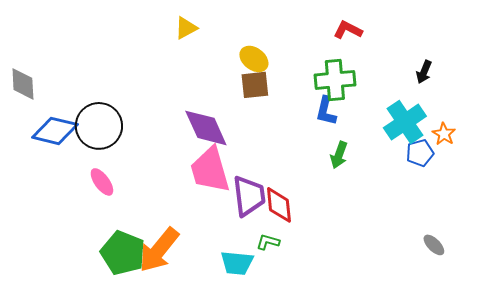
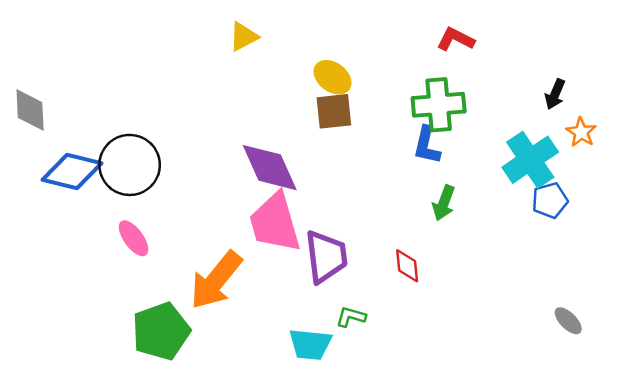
orange star: (444, 134) -> (581, 132), moved
red diamond: (279, 205) -> (407, 266), moved, size x0.7
orange arrow: (159, 250) -> (216, 280), moved
green pentagon: (123, 253) -> (161, 331), turned 30

